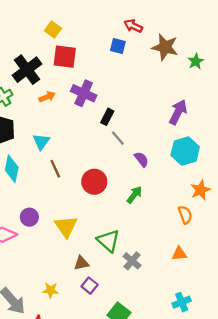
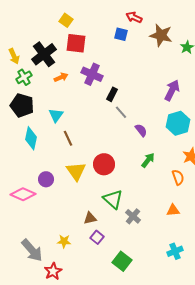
red circle: (94, 182) -> (104, 164), moved
green arrow: (134, 195) -> (148, 160), moved
yellow triangle: (66, 227) -> (76, 171), moved

